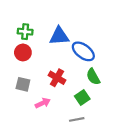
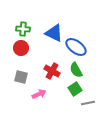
blue triangle: (59, 36) -> (54, 33), turned 30
green semicircle: (93, 77) -> (76, 70), moved
gray line: (77, 119) -> (88, 103), moved

